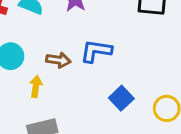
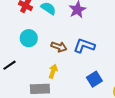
yellow arrow: (36, 86) -> (53, 71), moved

